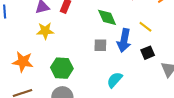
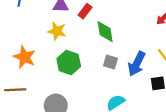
green diamond: (107, 17) -> (105, 32), moved
green hexagon: (62, 68) -> (69, 63), moved

